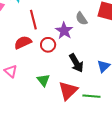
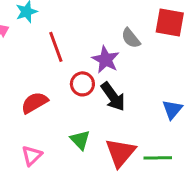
red semicircle: (23, 42) -> (35, 103), moved
black arrow: (76, 63) -> (113, 97), moved
pink triangle: (11, 71) -> (32, 156), moved, turned 40

